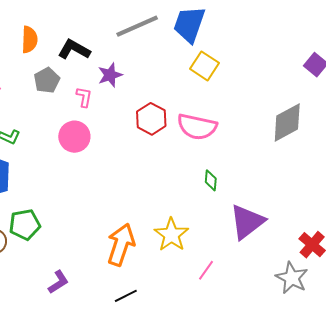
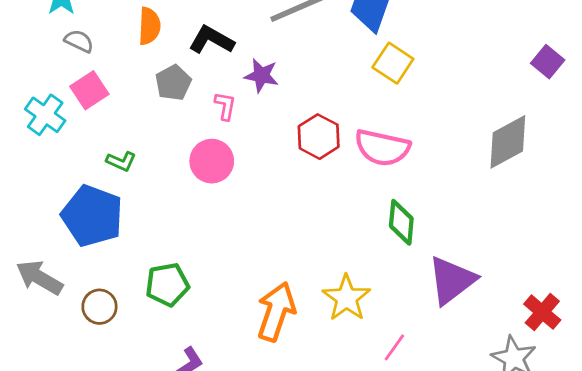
purple star: (110, 75) -> (261, 75), turned 30
green diamond: (211, 180) -> (401, 222), size x1.5
green pentagon: (25, 225) -> (167, 285), moved

